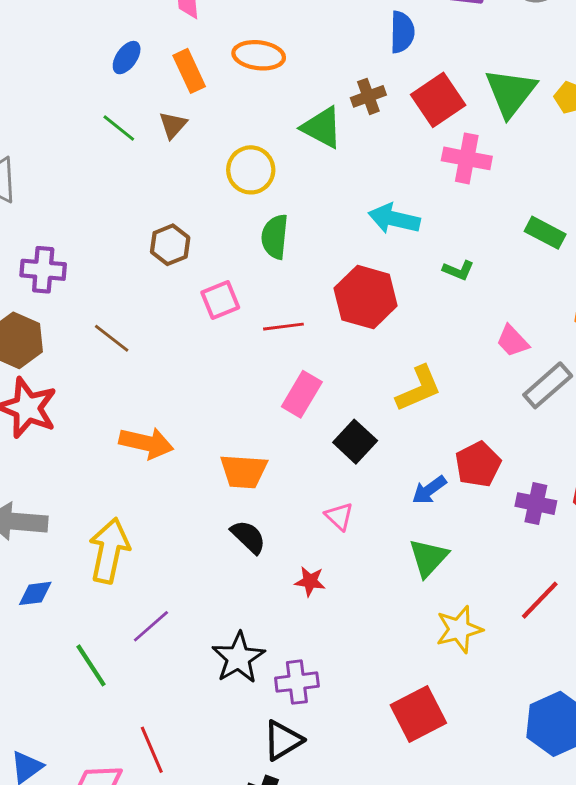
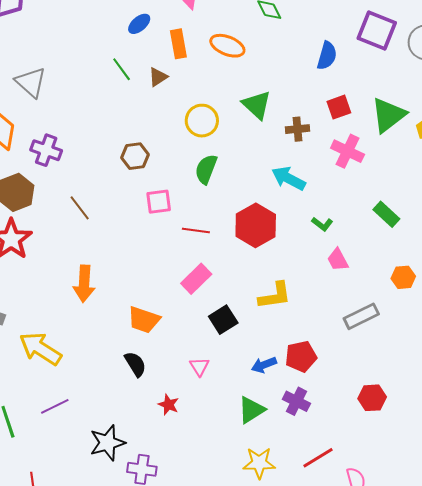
brown cross: (368, 96) -> (297, 129), moved
red square: (438, 100) -> (339, 107), size x0.7
pink trapezoid: (513, 341) -> (338, 260), moved
orange arrow: (146, 443) -> (84, 284), turned 66
purple cross: (536, 504) -> (296, 401), moved
yellow arrow: (109, 551) -> (40, 349), turned -84

